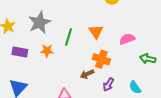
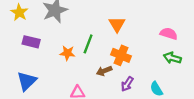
green line: (68, 37) -> (88, 44), moved
pink semicircle: (127, 39) -> (169, 34), moved, turned 35
orange star: (47, 51) -> (67, 53), moved

